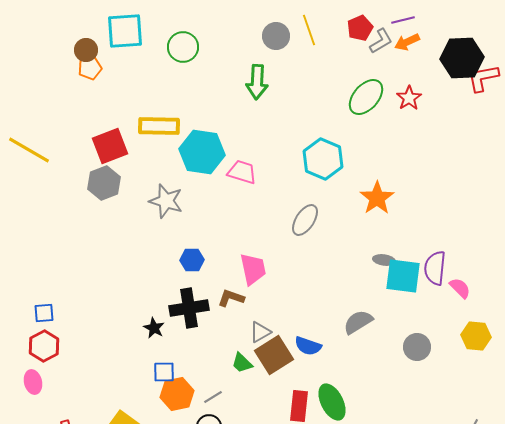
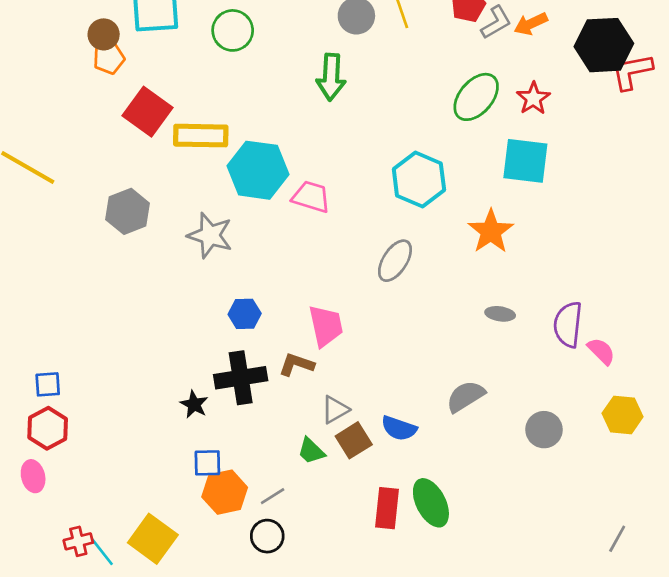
red square: (110, 146) -> (147, 112), moved, turned -33
cyan square: (403, 276) -> (525, 161), moved
brown square: (274, 355) -> (354, 440), size x0.7

